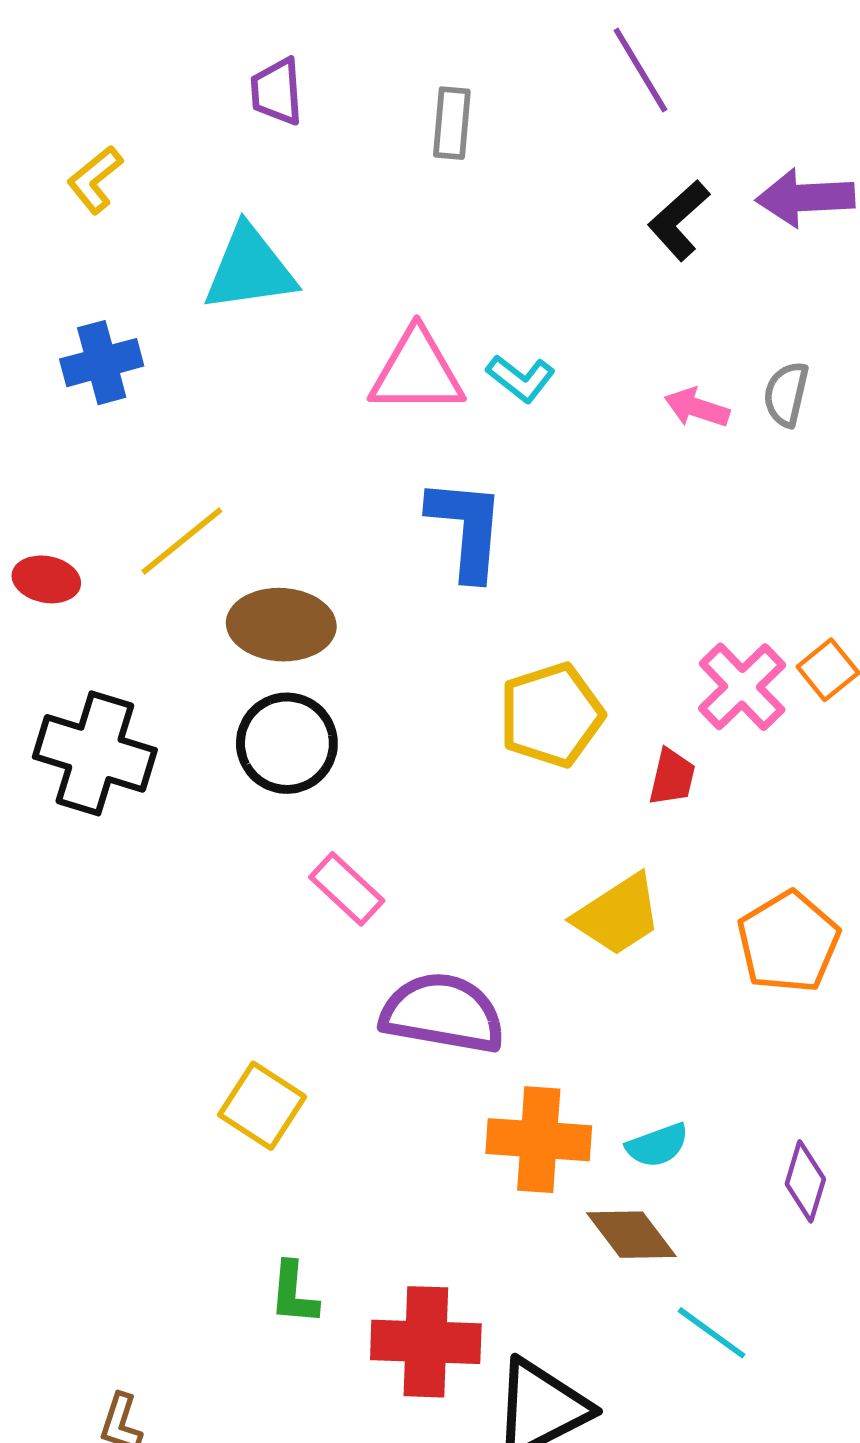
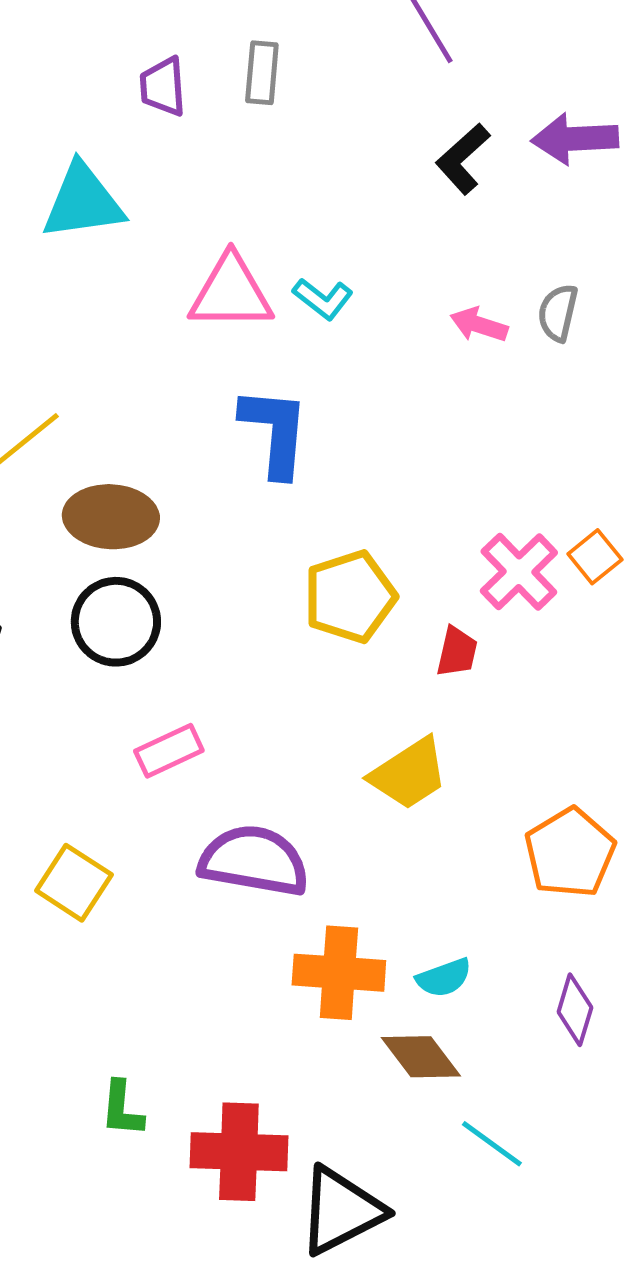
purple trapezoid: (277, 91) -> (163, 87), moved
pink rectangle: (347, 889) -> (169, 751), turned -68
orange pentagon: (788, 942) -> (570, 853), moved
yellow square: (262, 1106) -> (74, 883), moved

